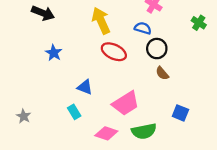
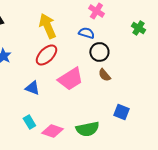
red ellipse: (114, 52) -> (46, 55), moved, turned -70
pink trapezoid: (126, 103) -> (70, 79), moved
cyan rectangle: (74, 112) -> (29, 122), moved

